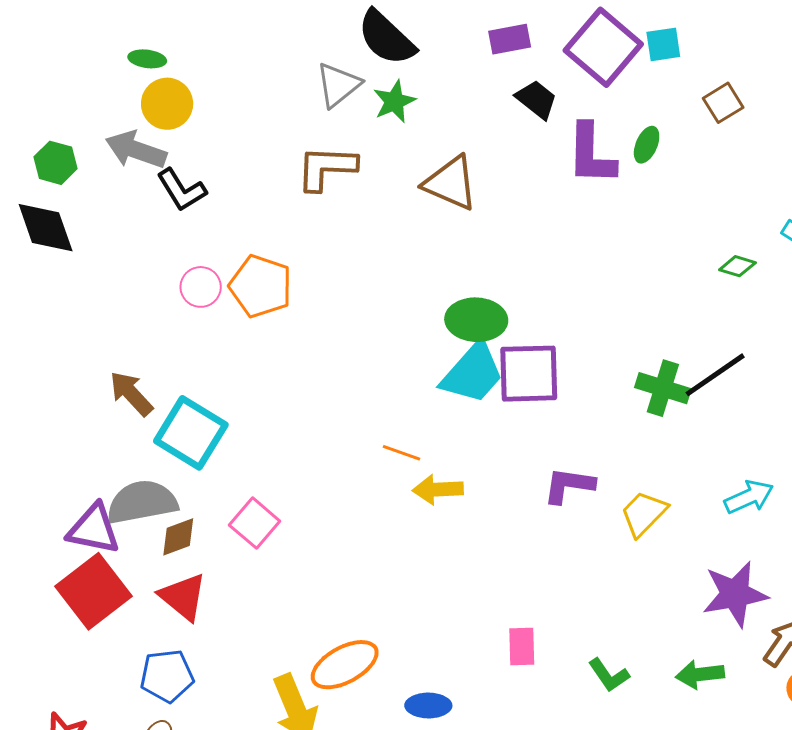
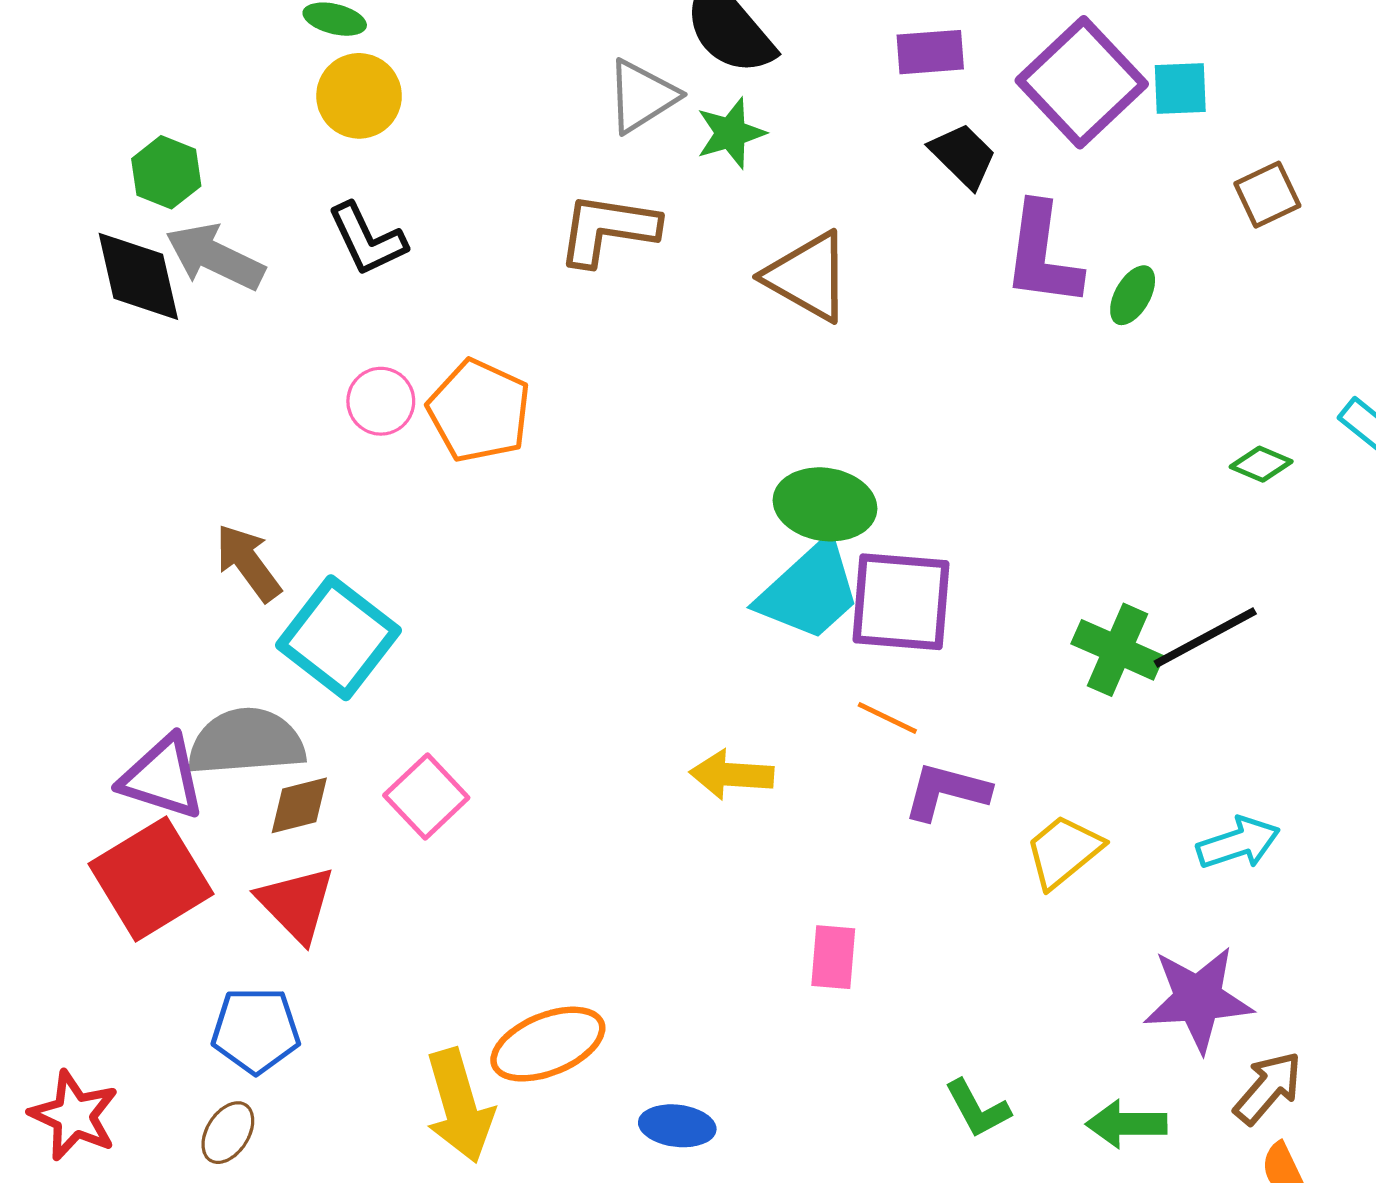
green ellipse: (647, 145) -> (1133, 295), moved
gray arrow: (136, 150) -> (215, 257), moved
orange line: (401, 453) -> (887, 718), moved
pink rectangle: (522, 647) -> (833, 957), moved

